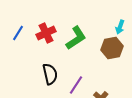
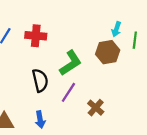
red cross: (46, 33) -> (36, 36), turned 30
green L-shape: (76, 38) -> (71, 63), moved

